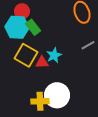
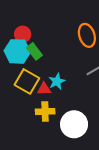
white circle: (57, 95) -> (74, 124), moved
yellow cross: (40, 101) -> (45, 111), moved

